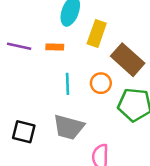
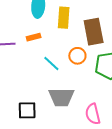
brown rectangle: (128, 60) -> (94, 32), turned 52
cyan line: (68, 84) -> (51, 63), turned -30

